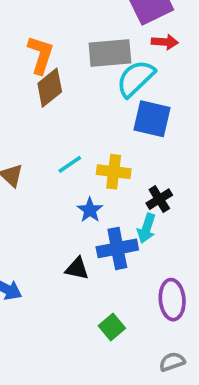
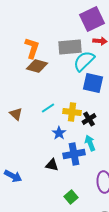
brown diamond: (50, 88) -> (37, 66), turned 55
black cross: (159, 199) -> (89, 119), moved
cyan arrow: (147, 228) -> (90, 143), turned 140

